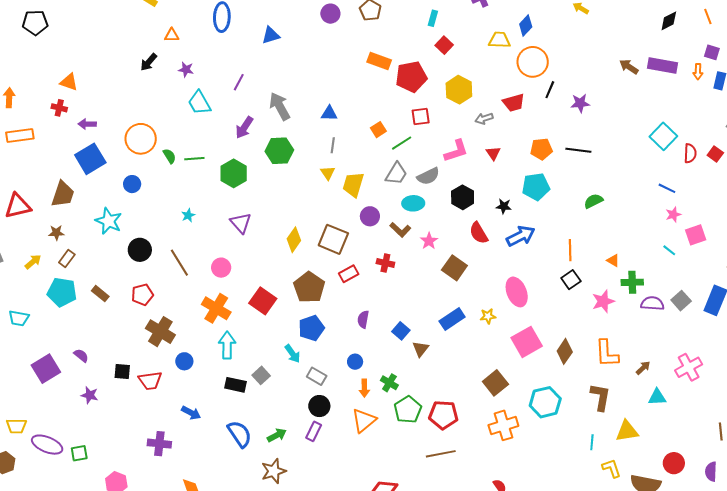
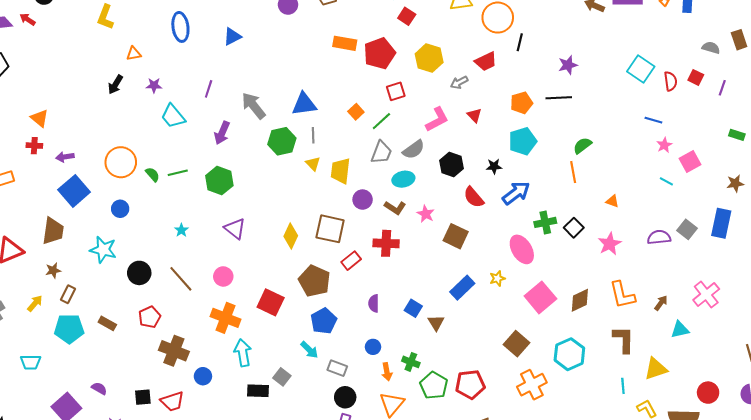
orange triangle: (69, 82) -> (40, 118), turned 30
purple star: (580, 103) -> (568, 65), moved
blue triangle: (329, 113) -> (304, 104), size x1.5
green hexagon: (279, 151) -> (282, 141), moved
orange line: (570, 250) -> (573, 172), moved
red cross: (385, 263) -> (386, 243), size x1.4
green cross: (632, 282) -> (545, 222), moved
brown diamond: (565, 351) -> (580, 300), turned 40

